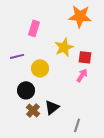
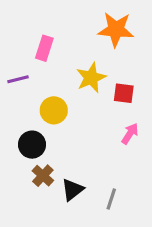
purple line: (17, 56) -> (18, 79), moved
pink arrow: (82, 75) -> (130, 134), moved
black triangle: (52, 107) -> (72, 190), moved

